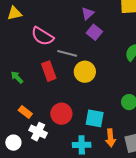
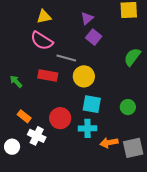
yellow triangle: (14, 13) -> (44, 17), moved
red rectangle: (49, 71) -> (48, 76), turned -60
cyan square: (95, 118) -> (92, 104), moved
orange arrow: (110, 138) -> (109, 143), turned 84
cyan cross: (82, 145) -> (87, 128), moved

